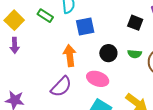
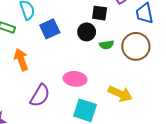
black circle: (108, 53) -> (87, 32), moved
orange arrow: (70, 56) -> (21, 60), moved

